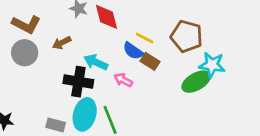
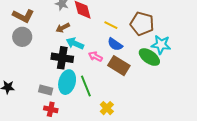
brown arrow: (62, 43) -> (63, 28), moved
blue semicircle: (133, 51) -> (115, 44), moved
brown rectangle: (150, 61) -> (119, 66), moved, size x1.5
green ellipse: (196, 82) -> (149, 57), turned 65

